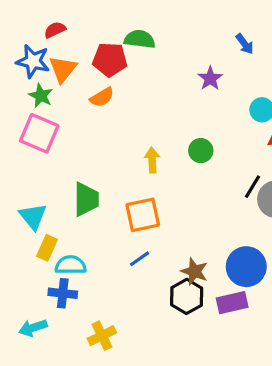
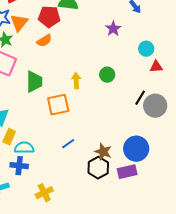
green trapezoid: (86, 199) -> (34, 82), moved
orange square: (143, 215) -> (58, 105), moved

